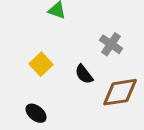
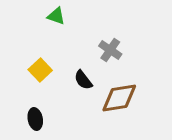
black ellipse: (36, 113) -> (35, 119), turned 40

